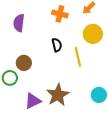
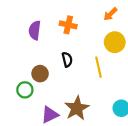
orange cross: (60, 14) -> (68, 25), moved
black semicircle: (57, 45) -> (67, 60), moved

